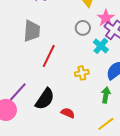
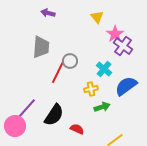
gray circle: (83, 28) -> (70, 61), moved
cyan cross: (101, 46) -> (104, 69), moved
green arrow: (106, 95) -> (102, 107), moved, turned 63

